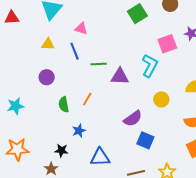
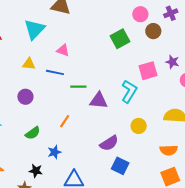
blue line: (75, 51) -> (55, 72), turned -60
green semicircle: (64, 105) -> (33, 133), moved, turned -119

